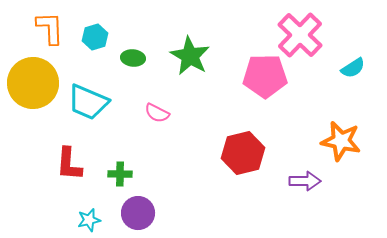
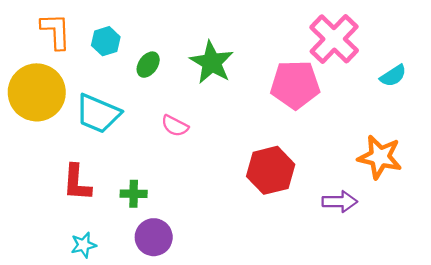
green ellipse: (133, 58) -> (148, 65), turned -60
cyan star: (89, 220) -> (84, 245), moved

